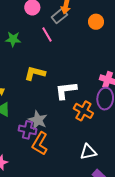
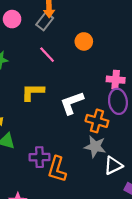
orange circle: (96, 22) -> (84, 41), moved
pink line: (47, 35) -> (47, 55), moved
gray star: (38, 120) -> (95, 147), moved

